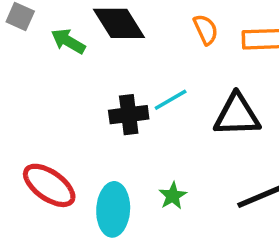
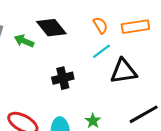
cyan line: (171, 100) -> (102, 51), moved

